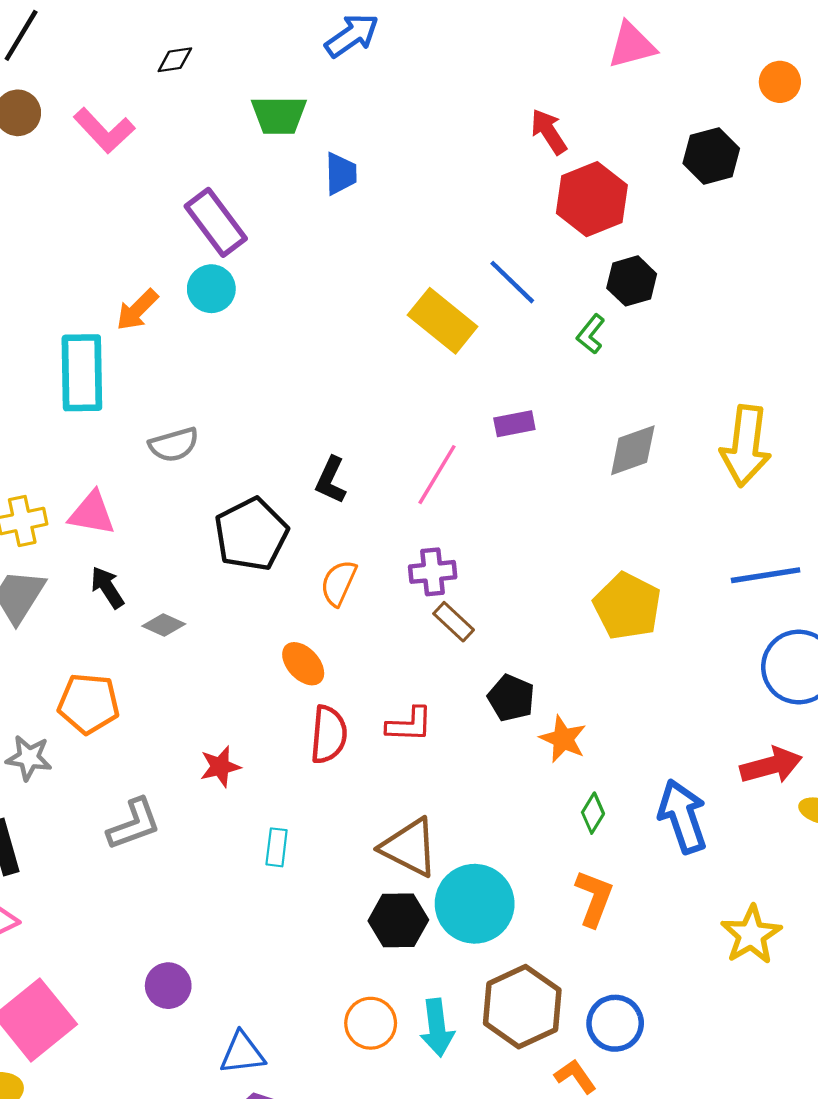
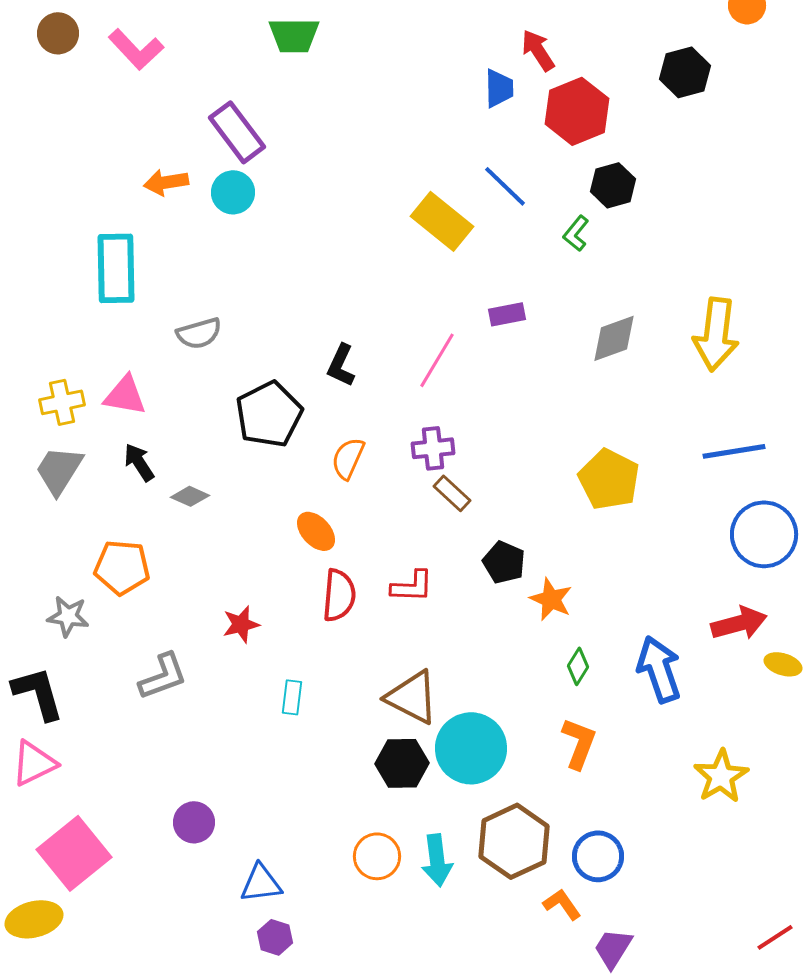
blue trapezoid: (341, 174) -> (499, 88), moved
orange arrow: (137, 310) -> (166, 182), moved, turned 36

